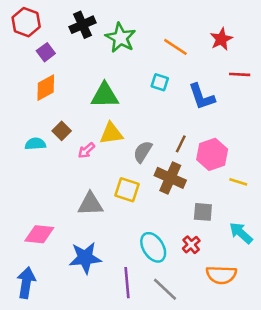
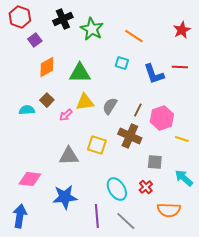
red star: (221, 39) -> (182, 30), moved
red line: (240, 74) -> (180, 67), moved
orange diamond: (46, 88) -> (47, 67), moved
gray semicircle: (143, 152) -> (110, 106), moved

